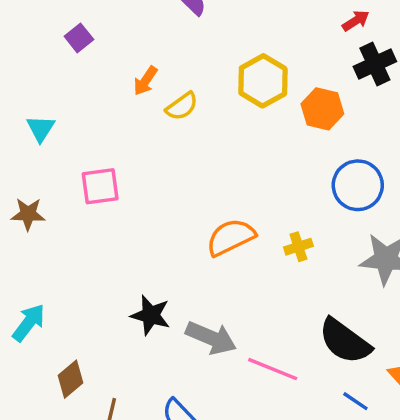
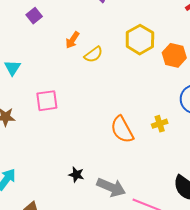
orange semicircle: (231, 237) -> (122, 129), turned -92
yellow cross: (298, 247) -> (160, 124), moved
black star: (151, 315) -> (76, 175), size x0.7

